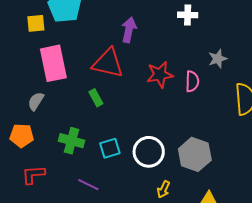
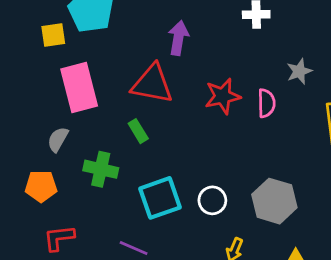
green cross: (72, 141) -> (101, 169), moved
cyan square: (110, 148) -> (160, 198), size x1.5
white circle: (149, 152) -> (212, 200), size x0.7

